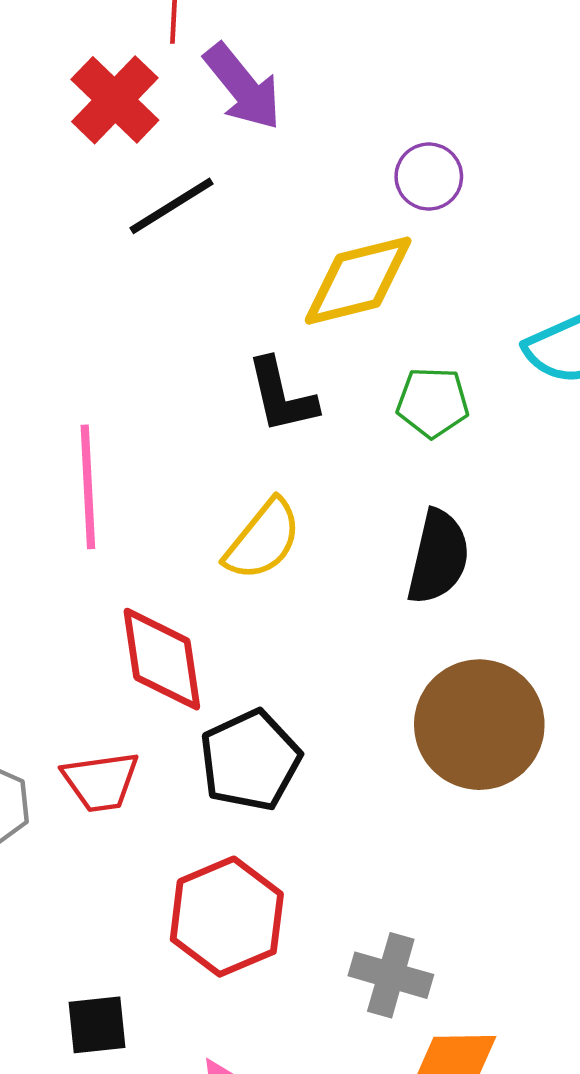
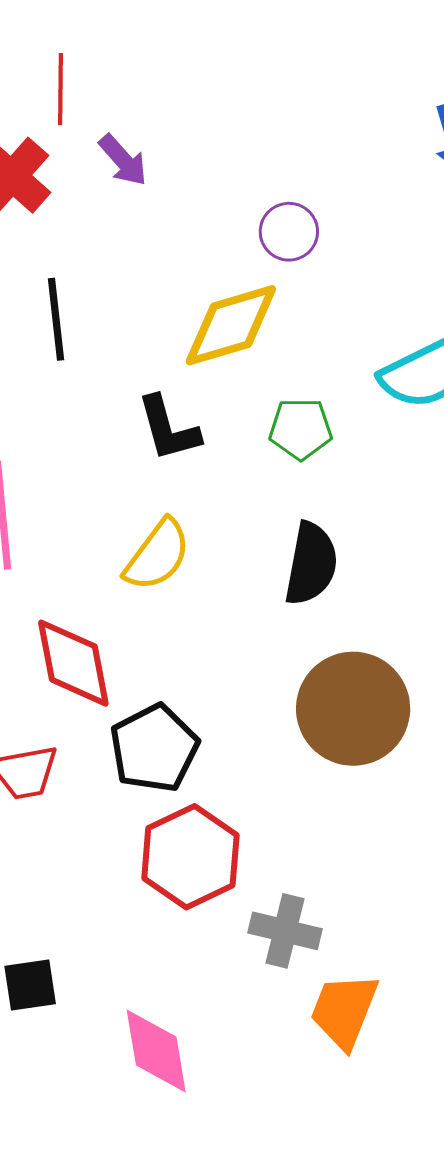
purple arrow: (243, 87) -> (123, 160), size x0.7
black line: (172, 206) -> (56, 319), moved, turned -62
red hexagon: (227, 917) -> (190, 857), moved

